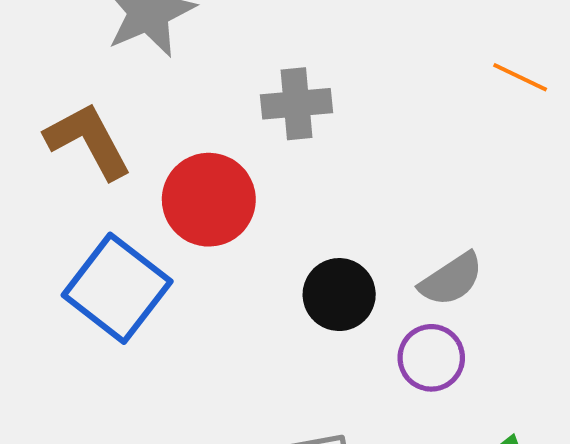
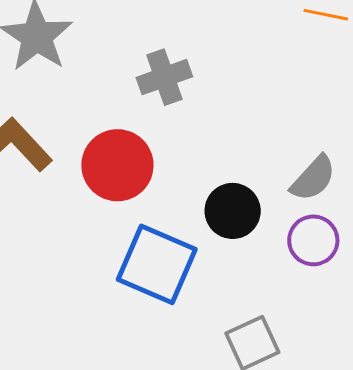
blue square: (117, 288) -> (157, 264), moved

